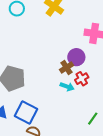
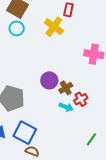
purple circle: (76, 57) -> (49, 80), moved

